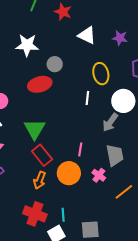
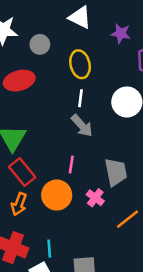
purple star: (120, 38) -> (121, 33), moved
gray circle: (55, 64) -> (40, 44), moved
yellow ellipse: (101, 74) -> (80, 64), moved
gray arrow: (110, 122) -> (82, 126), moved, turned -78

